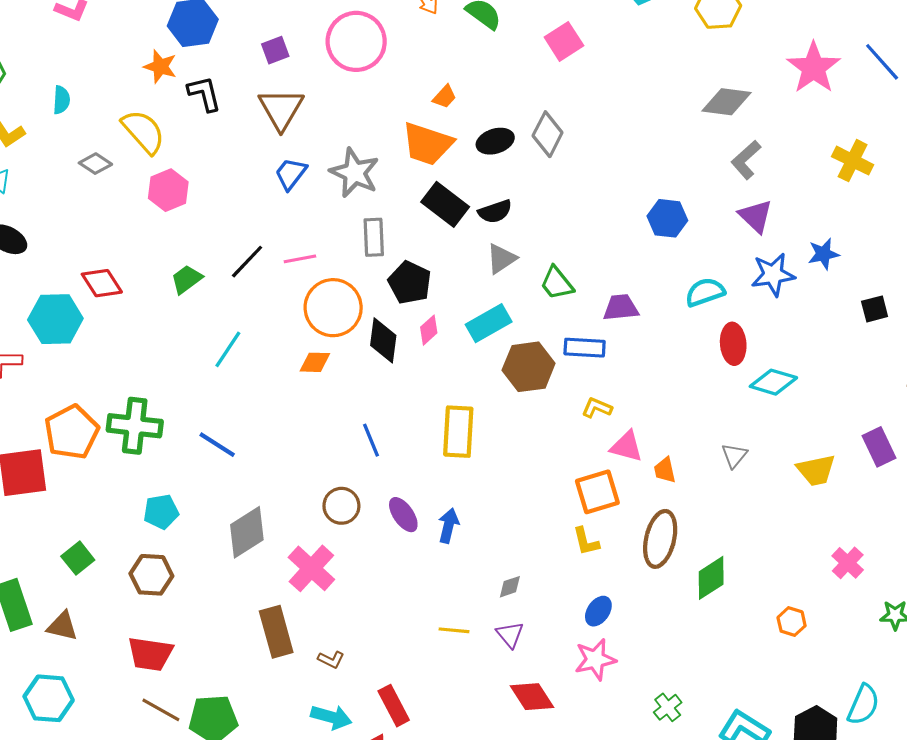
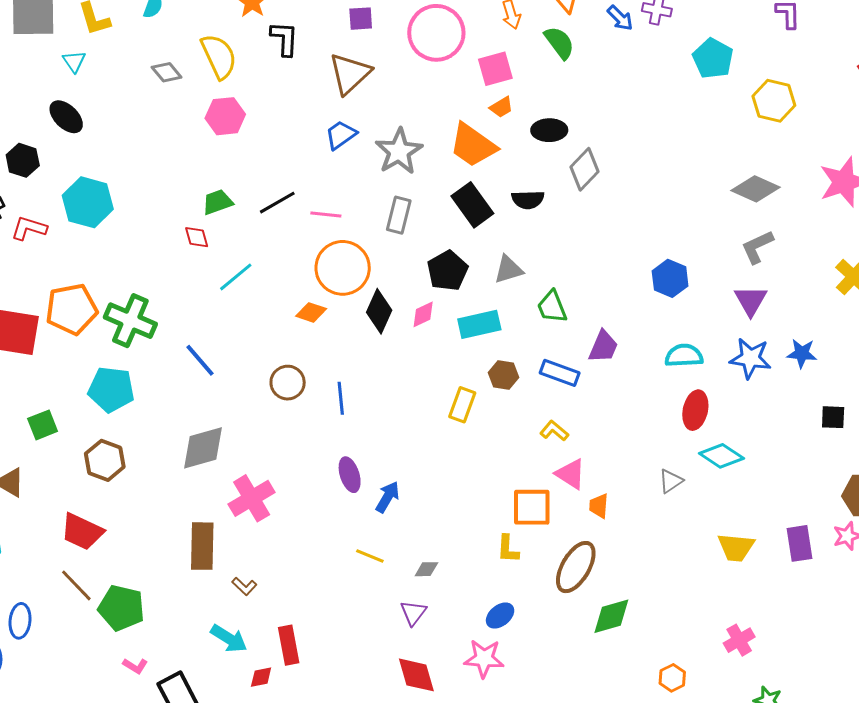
pink square: (564, 41) -> (495, 69), moved
black ellipse: (495, 141) -> (549, 130), moved
black semicircle: (495, 211) -> (528, 200), moved
red diamond: (102, 283) -> (197, 237), moved, size x0.7
black pentagon: (410, 283) -> (447, 271), moved
purple trapezoid: (621, 308) -> (603, 347), turned 102
brown hexagon: (529, 367) -> (504, 375), size x0.6
yellow rectangle: (458, 432) -> (462, 405), moved, size x0.7
gray triangle: (734, 456) -> (671, 481), moved
brown circle: (341, 506) -> (288, 383), moved
cyan pentagon: (161, 512) -> (111, 389), moved, size x1.4
yellow line: (454, 630) -> (370, 556), moved

